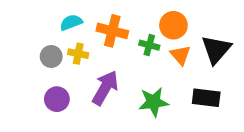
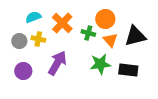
orange cross: (112, 31) -> (62, 23), turned 30
black triangle: (216, 49) -> (135, 36), turned 35
green star: (154, 102) -> (100, 64), moved

